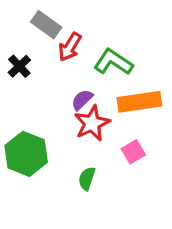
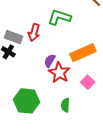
gray rectangle: (46, 25) -> (13, 37), moved
green L-shape: (113, 62) -> (59, 17), moved

